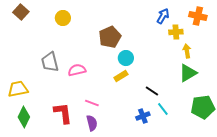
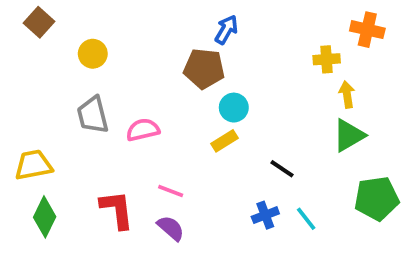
blue arrow: (163, 16) -> (226, 30), moved
yellow circle: (63, 18) -> (93, 54), moved
brown pentagon: (110, 37) -> (204, 69), turned 30
cyan line: (163, 109) -> (306, 219), moved
purple semicircle: (92, 123) -> (171, 228), turned -35

